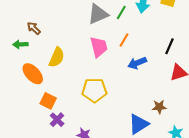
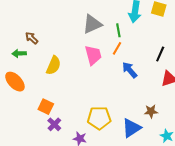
green line: (121, 13) -> (118, 30), moved, turned -40
blue arrow: (137, 63) -> (130, 70), turned 72
orange ellipse: (33, 74) -> (15, 82), moved
yellow pentagon: (94, 90) -> (99, 118), moved

